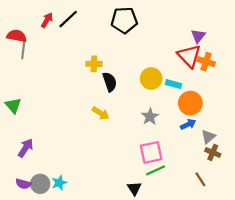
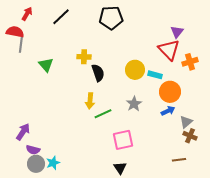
red arrow: (47, 20) -> (27, 14), moved
orange cross: (206, 62) -> (190, 62), moved, turned -35
green triangle: (13, 105) -> (46, 65), moved
yellow arrow: (101, 113) -> (90, 101), turned 63
pink square: (151, 152) -> (123, 140), moved
green line: (156, 170) -> (103, 114), moved
brown line: (200, 179) -> (179, 160), turned -64
purple semicircle: (23, 184) -> (33, 150), moved

